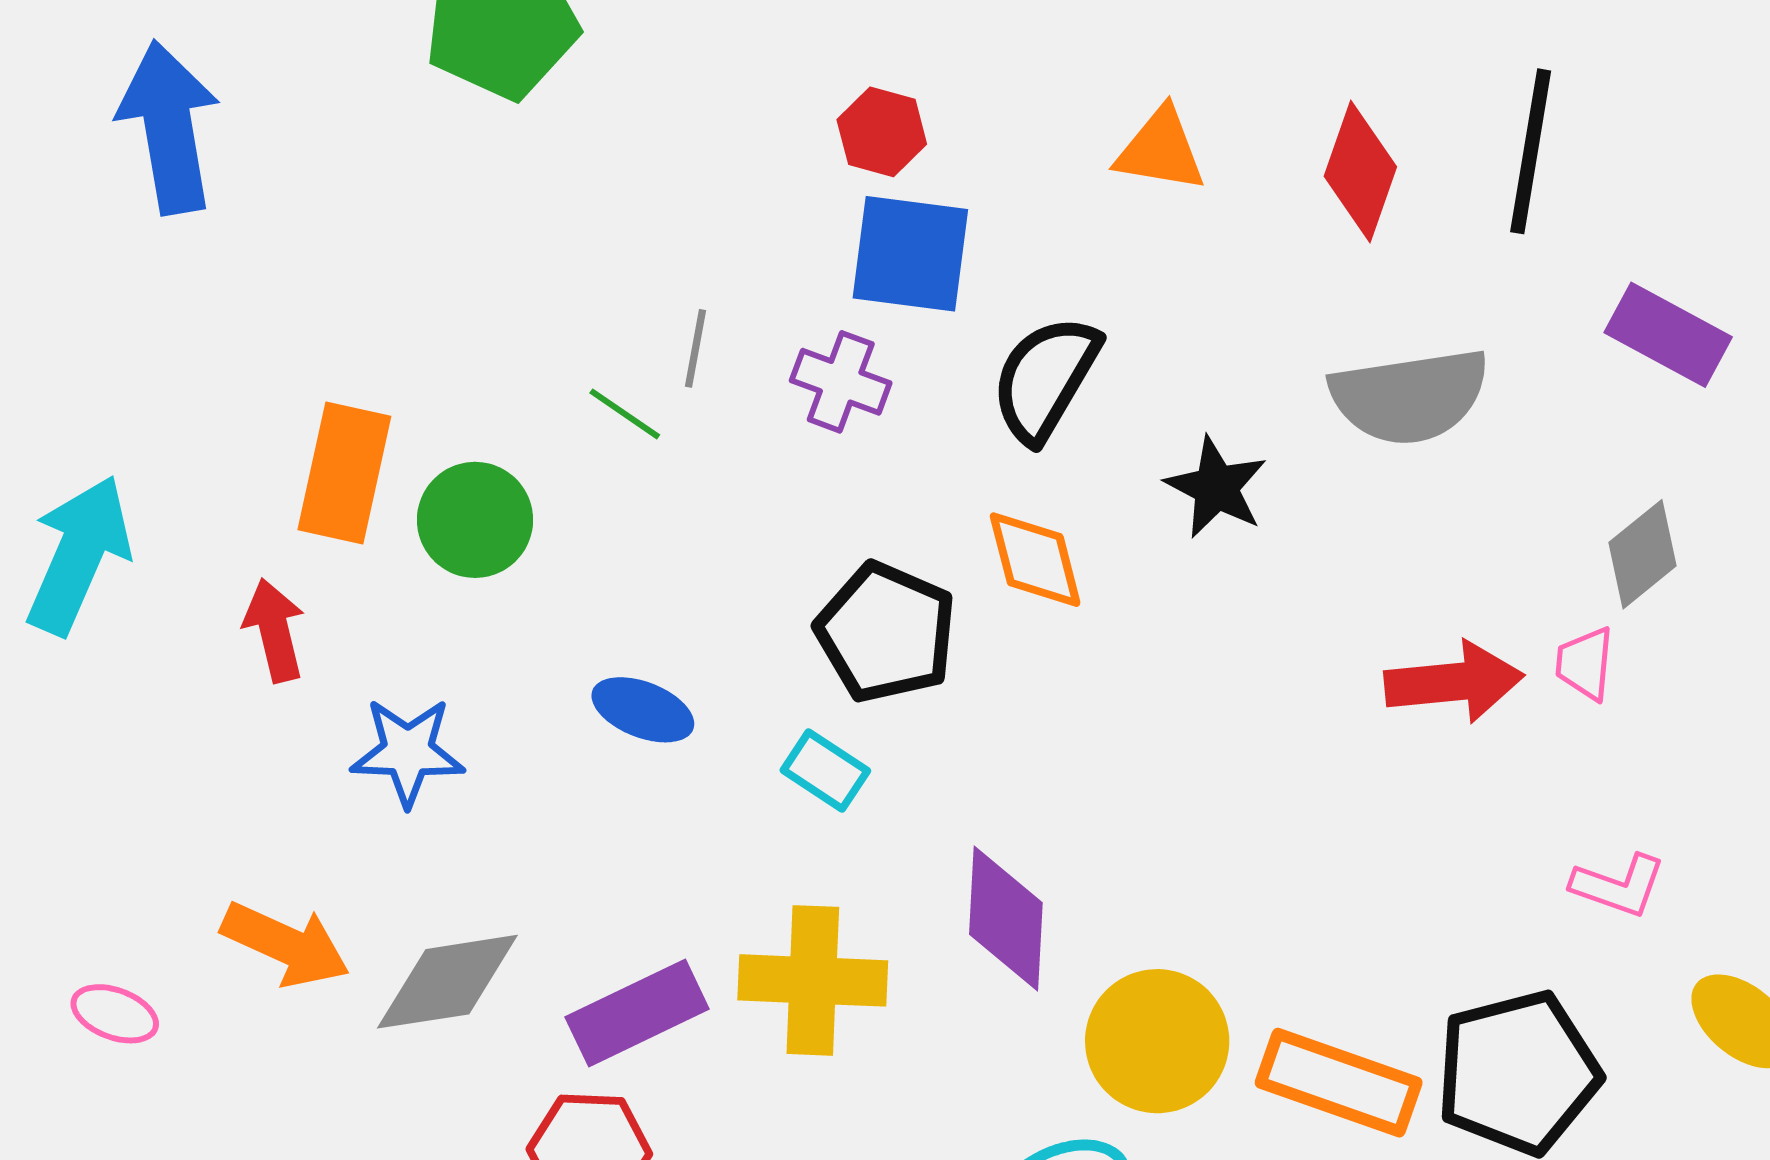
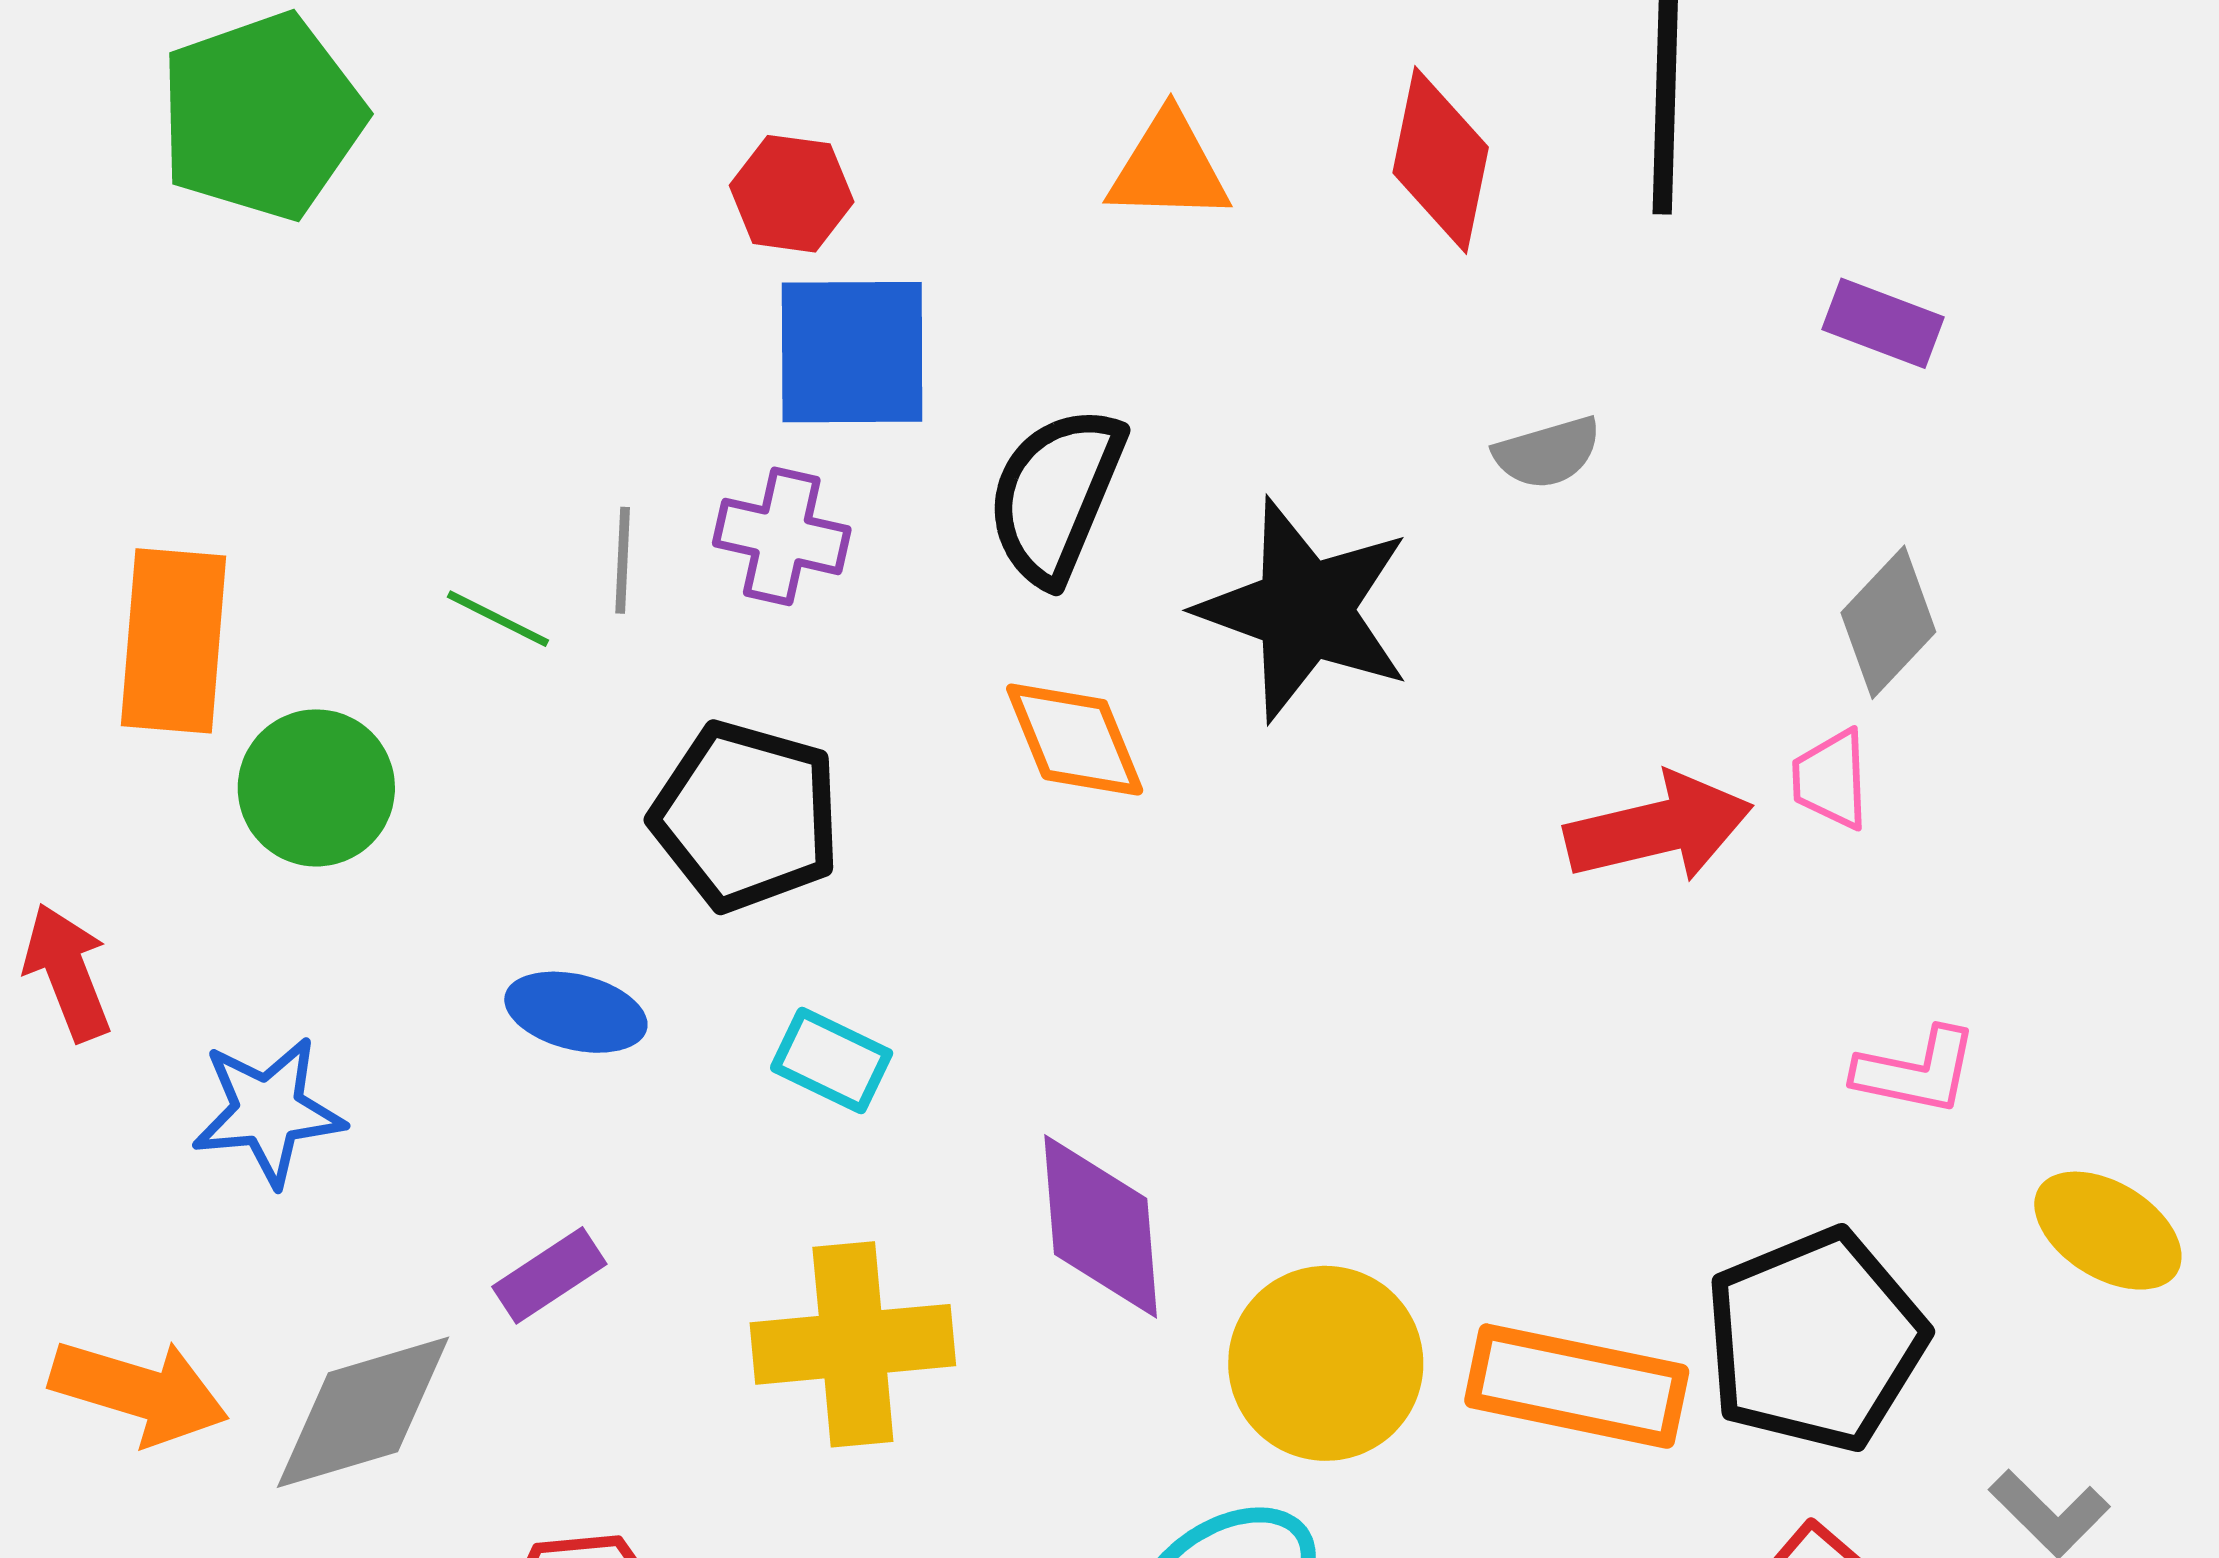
purple rectangle: (1668, 335) -> (1883, 323), size x0.7
gray line: (695, 348) -> (623, 560), moved
gray semicircle: (1410, 396) -> (1547, 453), size x0.5
orange rectangle: (344, 473) -> (174, 641), moved
black star: (1216, 487) -> (1305, 610), size x1.6
black pentagon: (886, 632) -> (746, 816), moved
purple rectangle: (637, 1013) -> (549, 1275), moved, size x0.6

